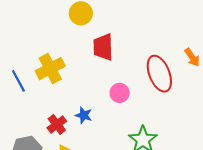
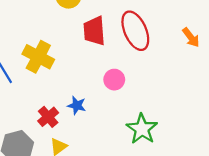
yellow cross: (50, 69) -> (38, 57), turned -32
red ellipse: (159, 74) -> (135, 31), moved

